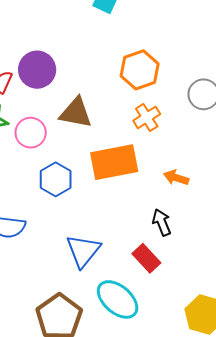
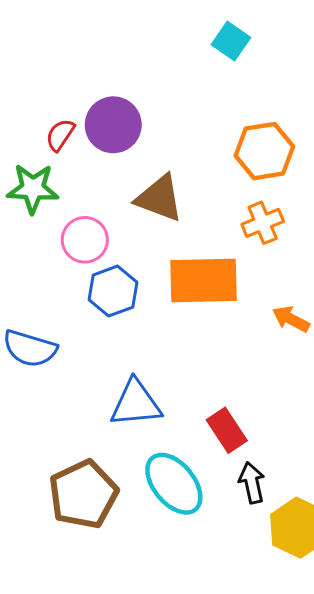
pink circle: (31, 133) -> (85, 240), moved
black arrow: (162, 222) -> (252, 483), moved
blue triangle: (83, 251) -> (136, 403), turned 36

